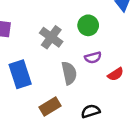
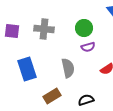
gray cross: (51, 37) -> (44, 29), moved, turned -30
purple semicircle: (93, 58) -> (88, 47), moved

